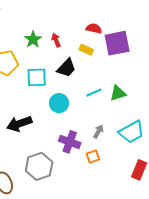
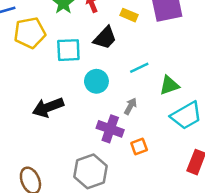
green triangle: (118, 93) -> (169, 85), moved
gray arrow: (98, 131) -> (130, 106), moved
gray hexagon: (39, 166) -> (91, 171), moved

